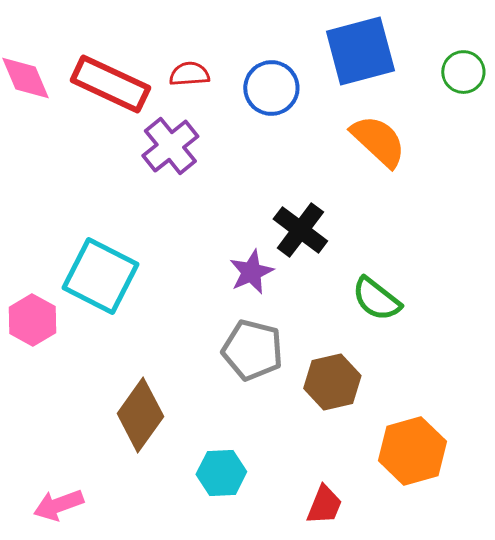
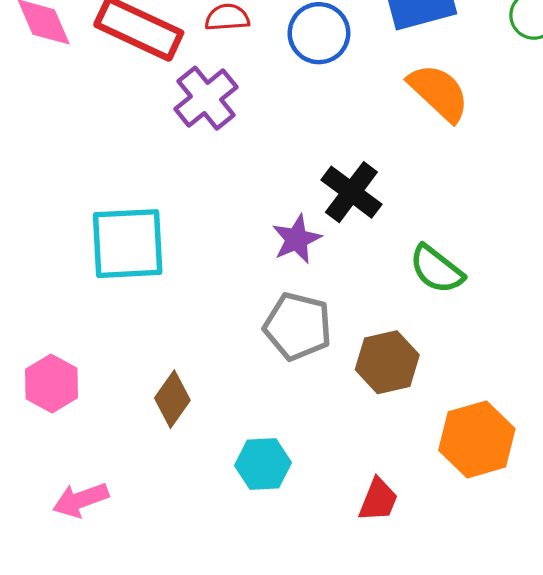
cyan square: (100, 276) -> (128, 244), turned -30
pink hexagon: (32, 320) -> (51, 383), moved
brown diamond: (140, 415) -> (172, 399), size x0.7

